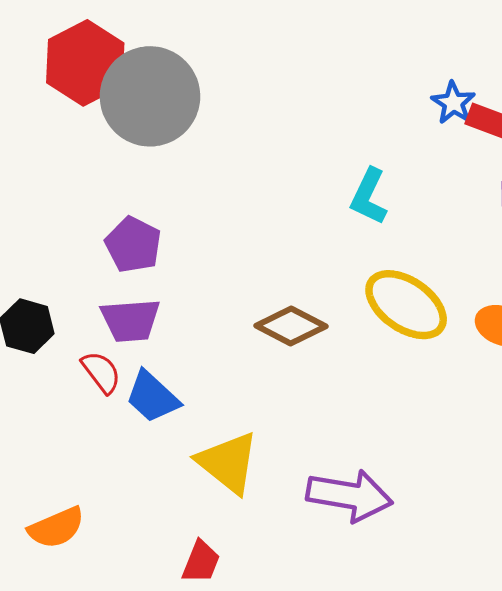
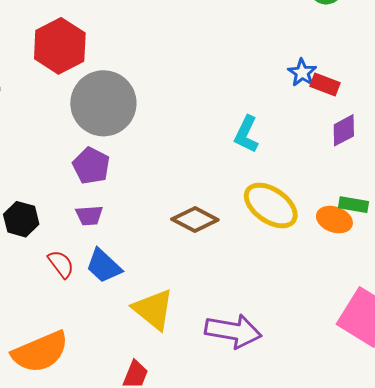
gray circle: (150, 96) -> (103, 103), moved
purple trapezoid: (130, 320) -> (89, 215), size x0.7
red semicircle: (101, 372) -> (61, 264), moved
orange semicircle: (56, 528) -> (40, 352), size x1.5

